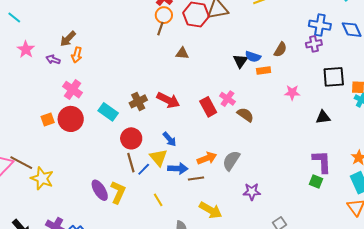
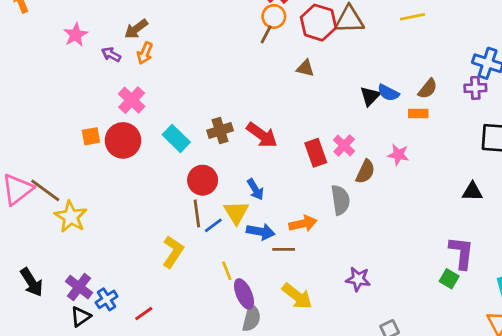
brown triangle: (182, 53) -> (305, 68), moved
orange rectangle: (264, 71) -> (418, 114), moved
pink star: (292, 93) -> (398, 155), moved
brown semicircle: (245, 115) -> (365, 172), turned 72
gray semicircle: (231, 161) -> (340, 200), moved, turned 130
purple ellipse: (100, 190) -> (244, 294), moved

